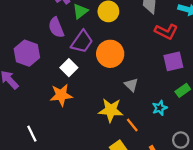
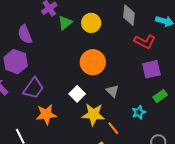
purple semicircle: (56, 28) -> (25, 34), moved
purple trapezoid: (82, 42) -> (33, 88), moved
white square: (69, 68) -> (77, 94), moved
orange star: (61, 95) -> (46, 114), moved

